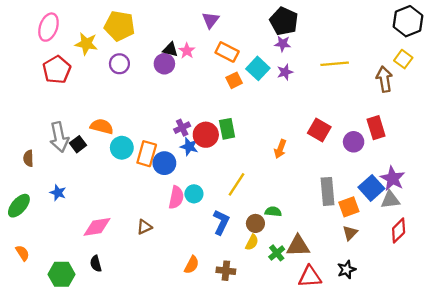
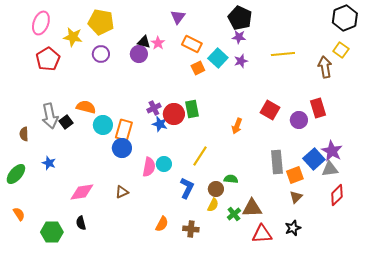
blue circle: (164, 163) -> (122, 148), moved

